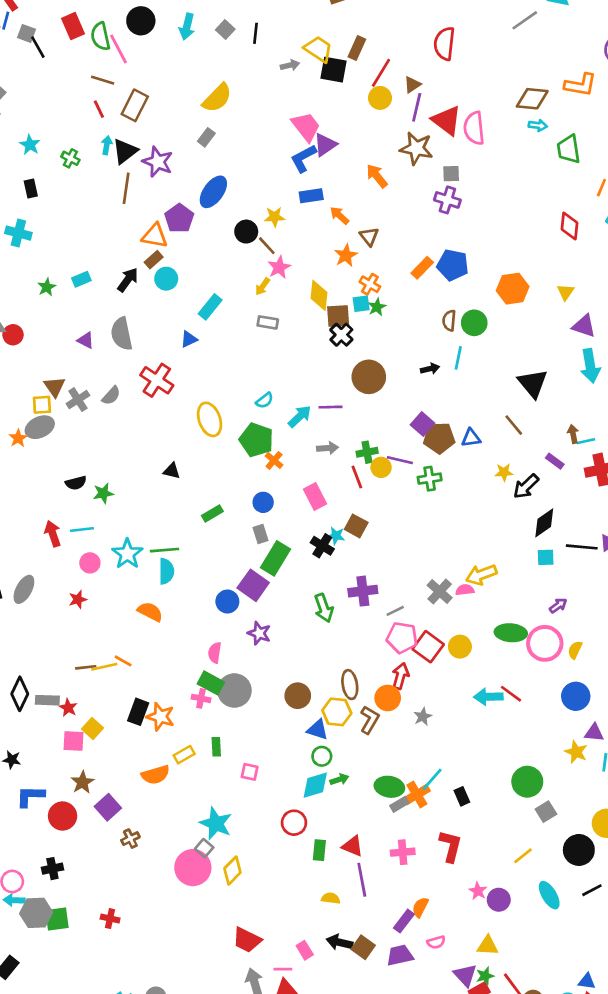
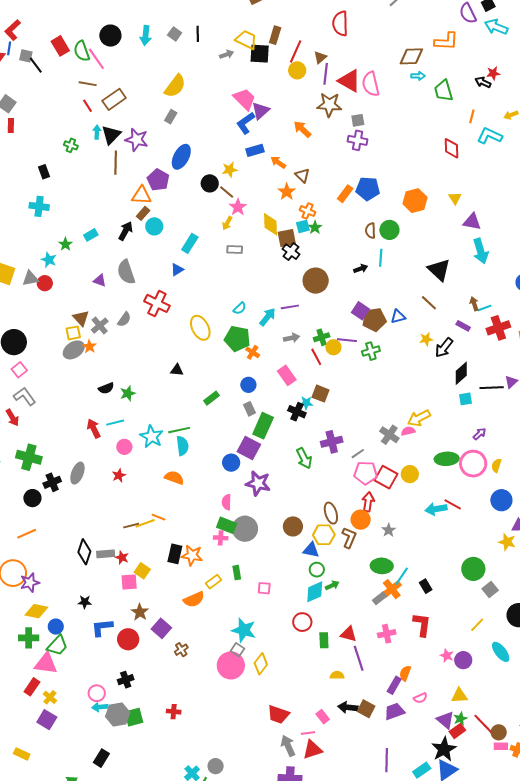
brown rectangle: (135, 105) -> (114, 99), turned 35
cyan star: (30, 145) -> (49, 260), moved
orange star: (18, 438) -> (89, 347), moved
purple star: (259, 633) -> (258, 483), size x1.4
green ellipse: (389, 787) -> (382, 566), moved

